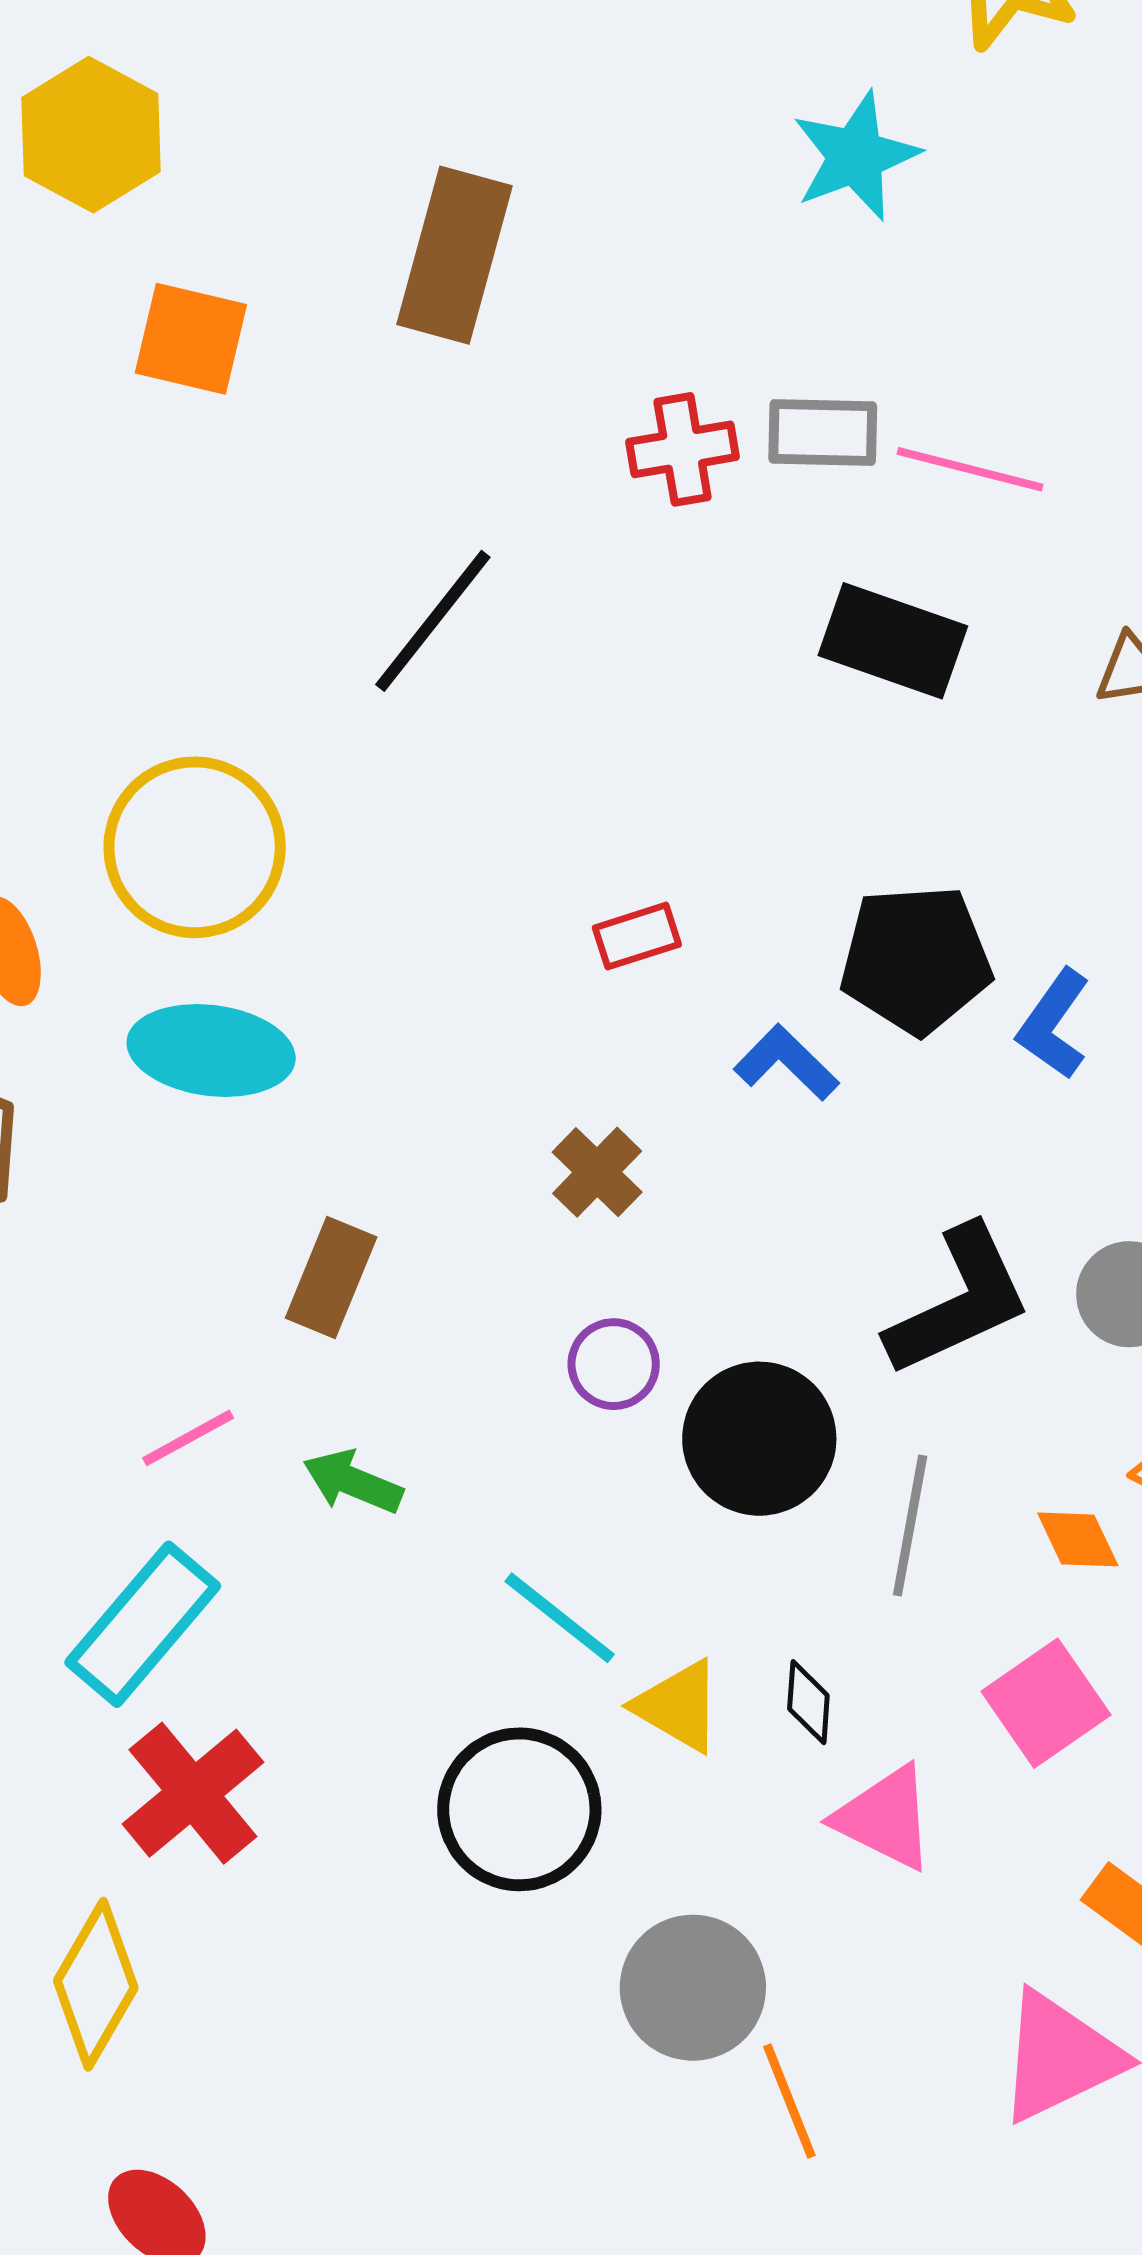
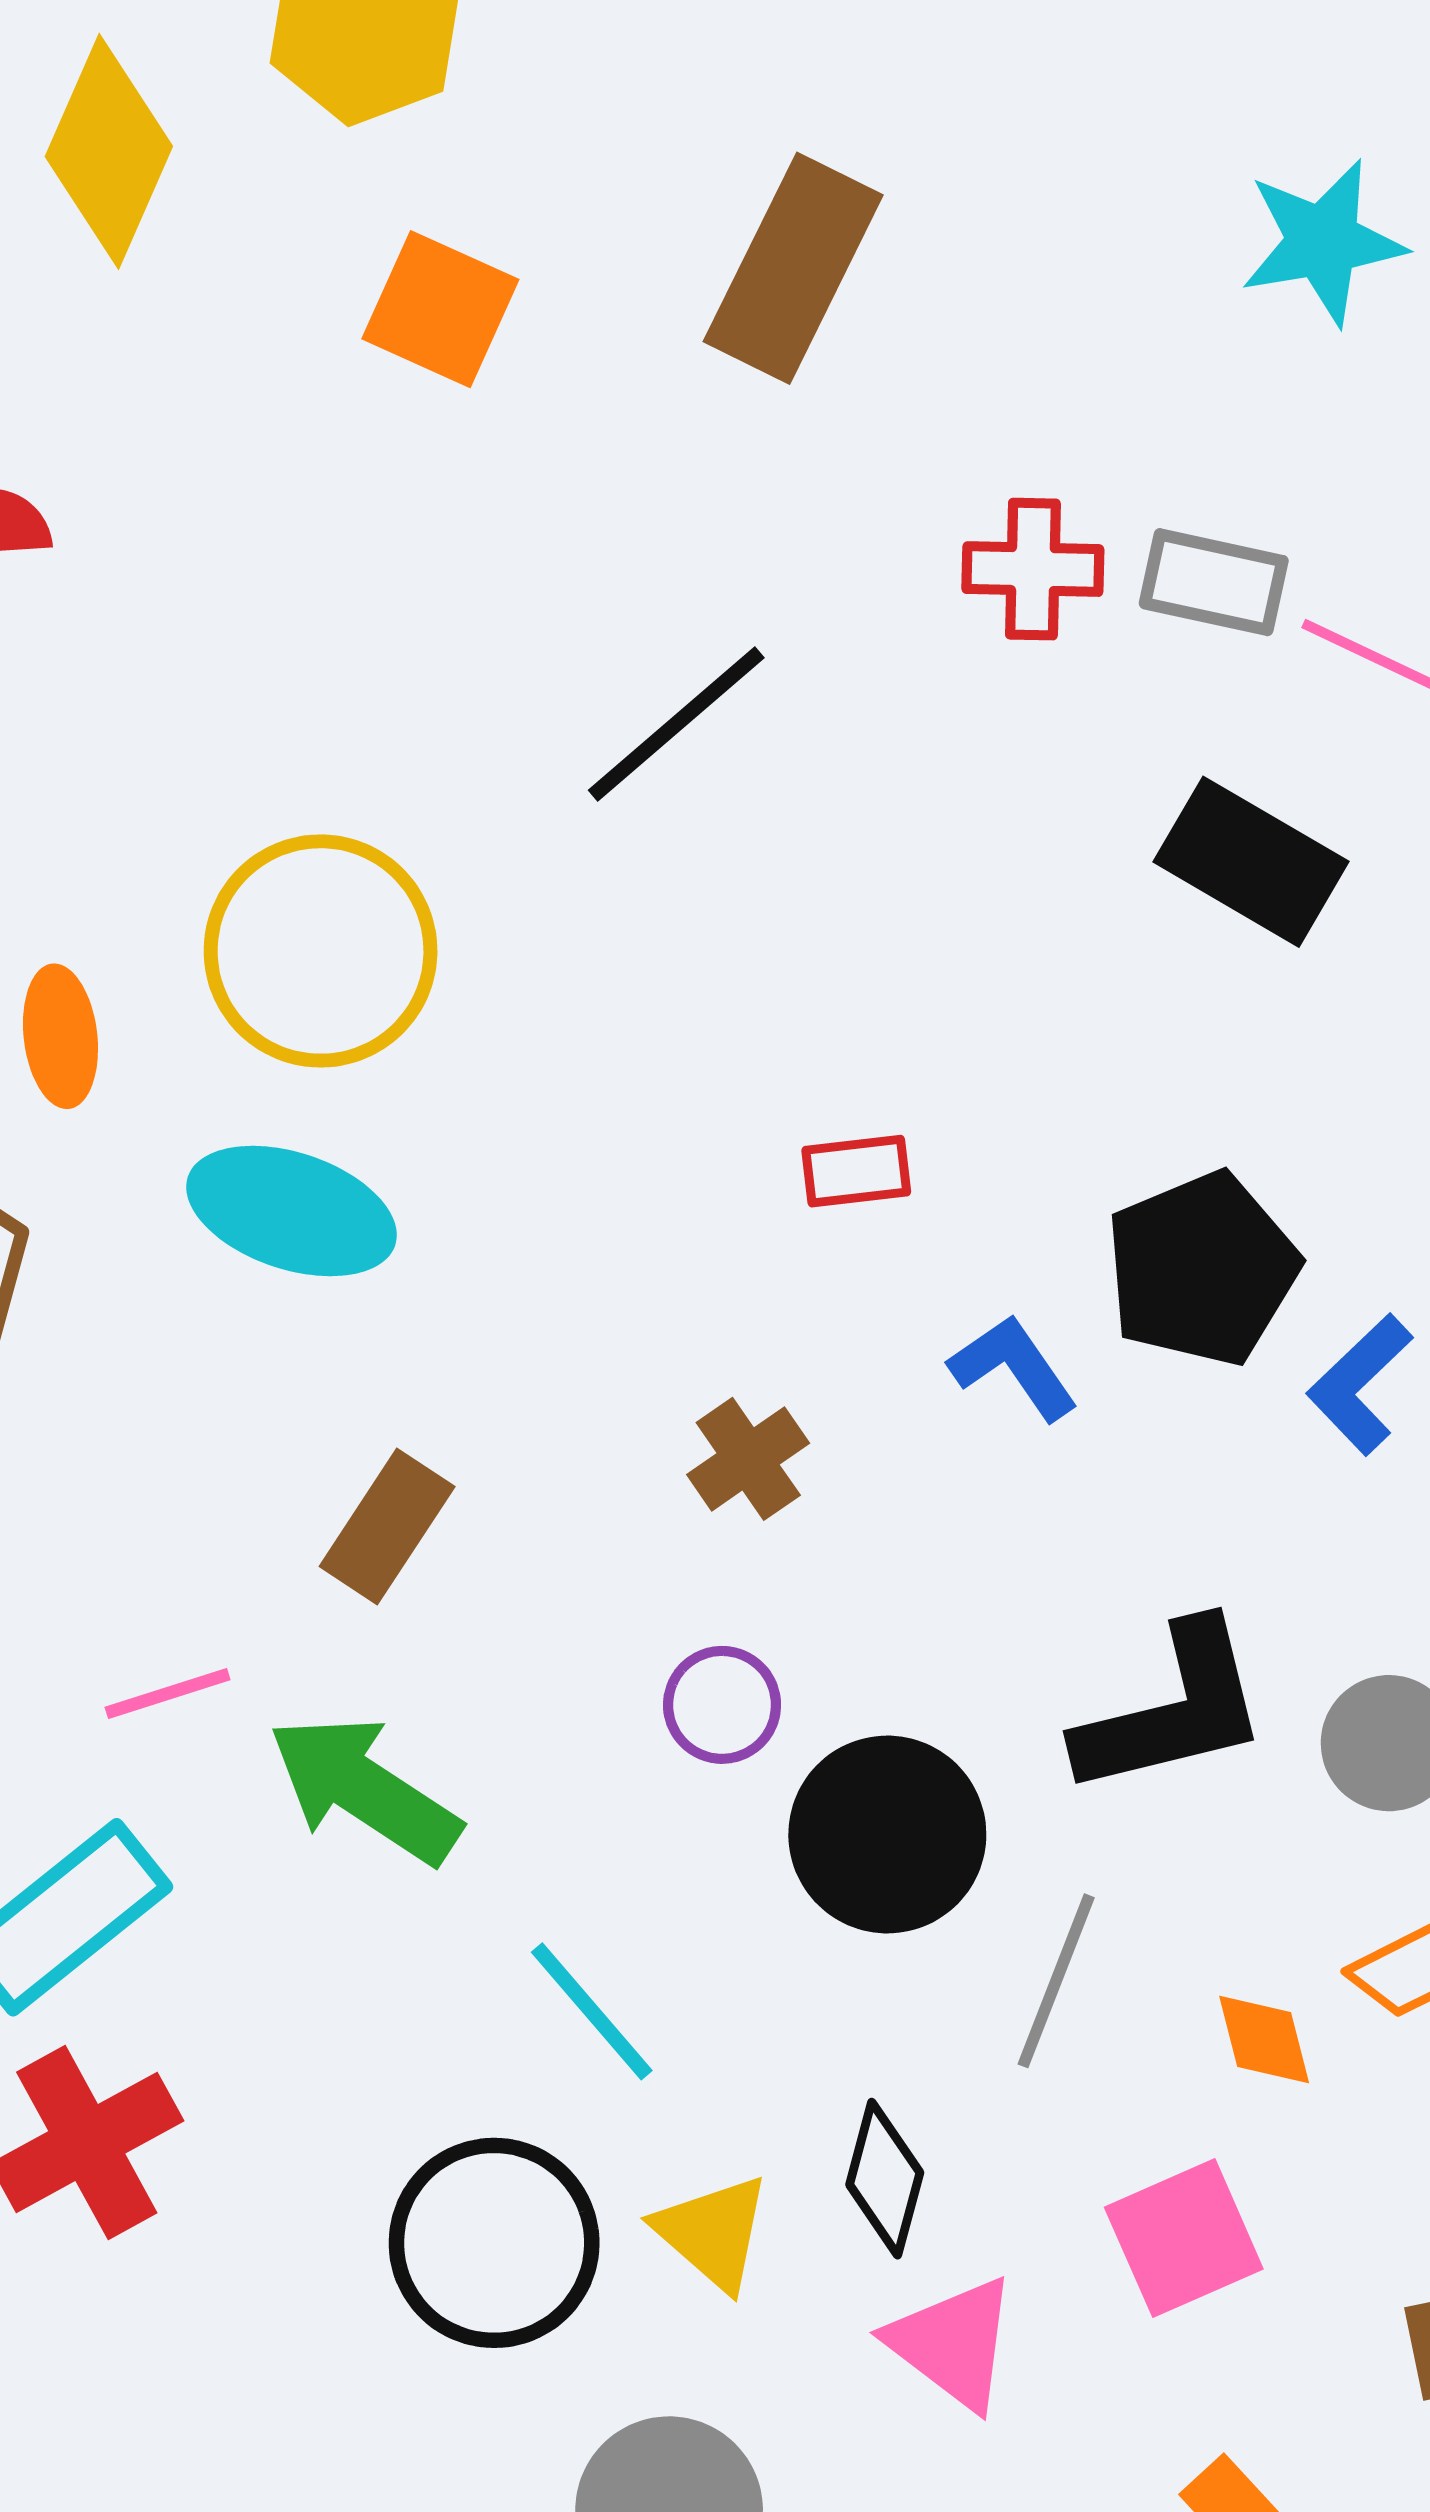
black pentagon: (916, 959) -> (1202, 1269), turned -30
green arrow: (353, 1482) -> (364, 1789), size x1.6
black diamond: (808, 1702) -> (885, 2179), size x1.4
yellow triangle: (678, 1706) -> (713, 2232), moved

